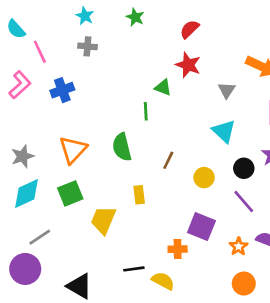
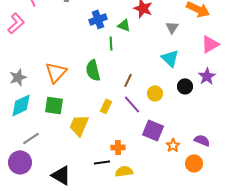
blue cross: (62, 90) -> (98, 19), moved
green square: (70, 193) -> (54, 105), turned 30
yellow rectangle: (139, 195) -> (106, 106), turned 32
purple line: (244, 201) -> (132, 104), moved
orange star: (239, 246) -> (173, 145), moved
orange cross: (178, 249) -> (118, 147), moved
yellow semicircle: (163, 281) -> (124, 171), turned -36
orange circle: (244, 284) -> (194, 163), moved

